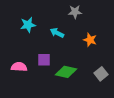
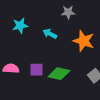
orange star: (90, 40) -> (84, 41), size x1.5
purple square: (44, 60) -> (37, 70), moved

